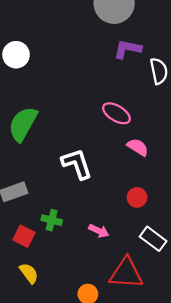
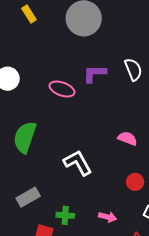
purple L-shape: (127, 49) -> (95, 74), moved
pink ellipse: (116, 113) -> (62, 89), moved

